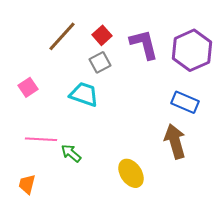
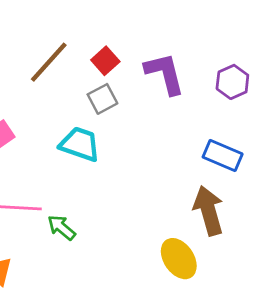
purple hexagon: (192, 50) -> (232, 82), size x0.6
yellow ellipse: (131, 173) -> (179, 259), moved

